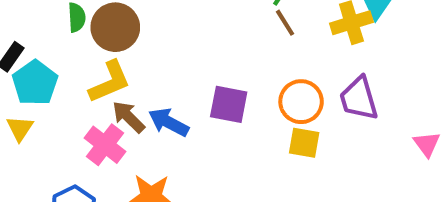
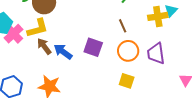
brown line: (285, 23) -> (123, 26), moved
yellow square: (304, 143) -> (127, 81), moved
pink cross: (105, 145) -> (13, 34), moved

